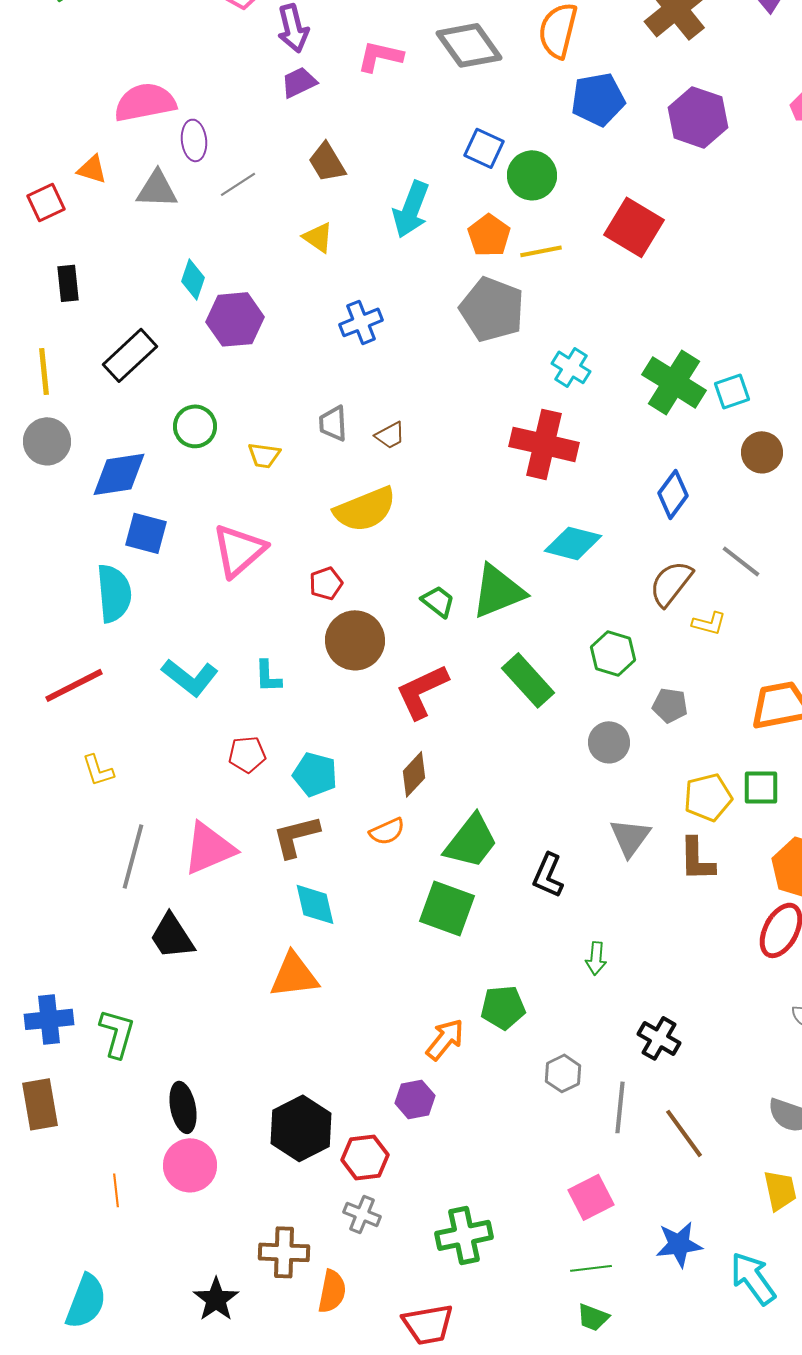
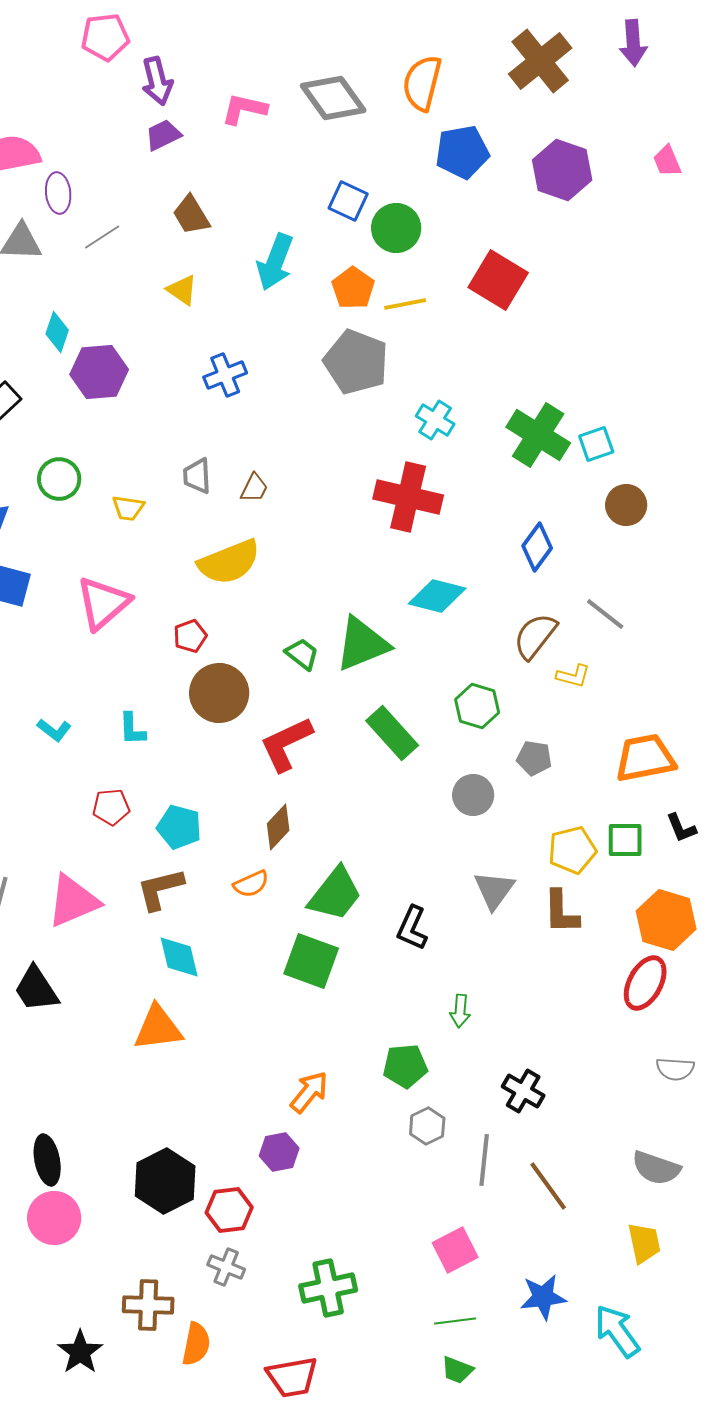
brown trapezoid: (390, 435) -> (254, 488), turned -36
cyan L-shape: (190, 677) -> (54, 730), size x0.6
green pentagon: (503, 1007) -> (405, 1066), moved

